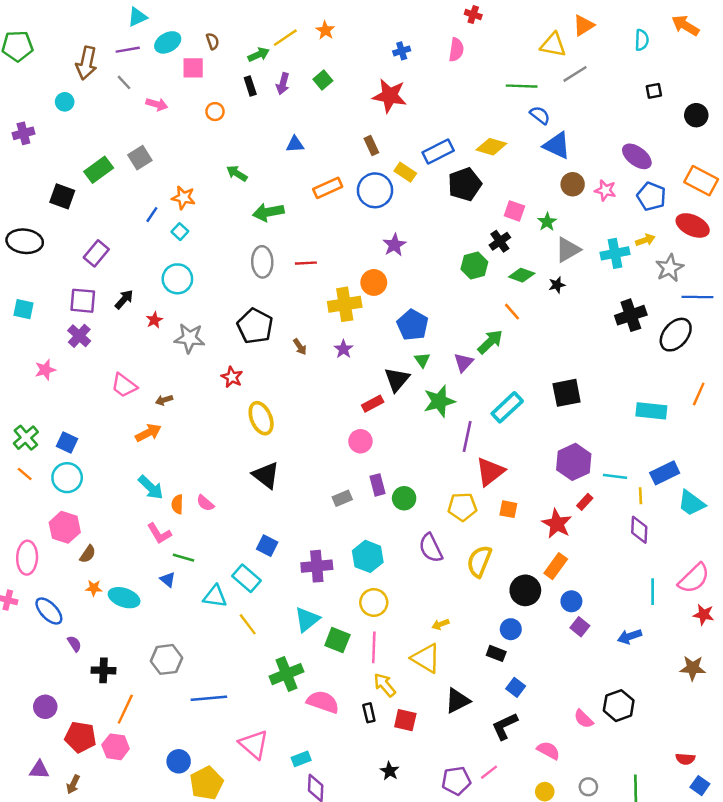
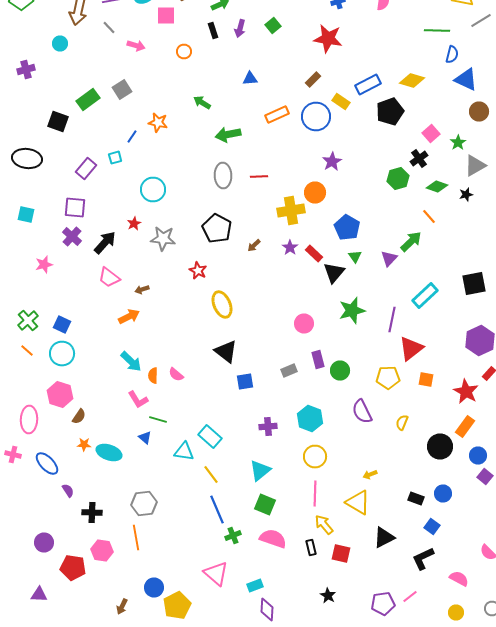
blue semicircle: (540, 115) -> (452, 54), turned 66
brown rectangle: (371, 145) -> (313, 80), turned 70
pink square: (514, 211) -> (431, 134), turned 30
cyan square: (180, 232) -> (115, 158), moved, turned 32
black arrow: (124, 299) -> (105, 242), moved, size x1.4
brown arrow: (300, 347) -> (254, 246), turned 80
green star: (439, 401) -> (352, 310), moved
red rectangle: (373, 404) -> (314, 254), moved, turned 72
blue square: (267, 546) -> (245, 382), moved, turned -36
yellow semicircle: (479, 561) -> (402, 422), size x0.6
purple cross: (317, 566) -> (268, 426), size x0.7
blue circle: (511, 629) -> (443, 494), moved
green square: (337, 640) -> (265, 504), moved
green cross: (287, 674) -> (233, 536), moved, size x0.6
blue line: (209, 698) -> (217, 510), moved, turned 72
orange line: (125, 709) -> (136, 538), moved, turned -35
pink hexagon: (116, 747) -> (102, 550), moved
brown arrow: (73, 784) -> (122, 606), moved

